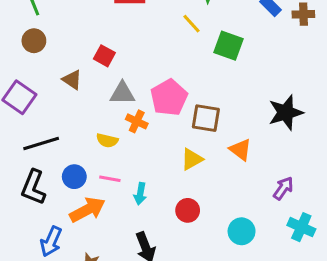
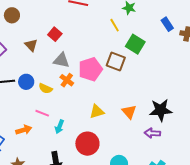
black star: (286, 113) -> (161, 110), moved
brown square: (206, 118) -> (116, 62), moved
blue circle: (74, 177) -> (26, 82), moved
purple arrow: (283, 188) -> (152, 133), moved, turned -133
orange arrow: (87, 210) -> (24, 130), size x0.7
red circle: (188, 210) -> (87, 144), size x1.5

